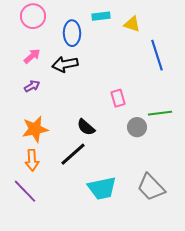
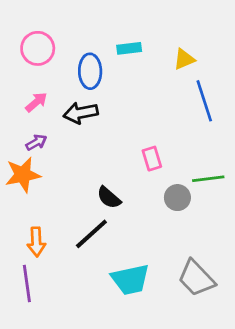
yellow triangle: (132, 24) -> (184, 59), moved, turned -42
orange star: (35, 129) -> (23, 175), moved
purple line: (25, 191) -> (27, 284), turned 36

